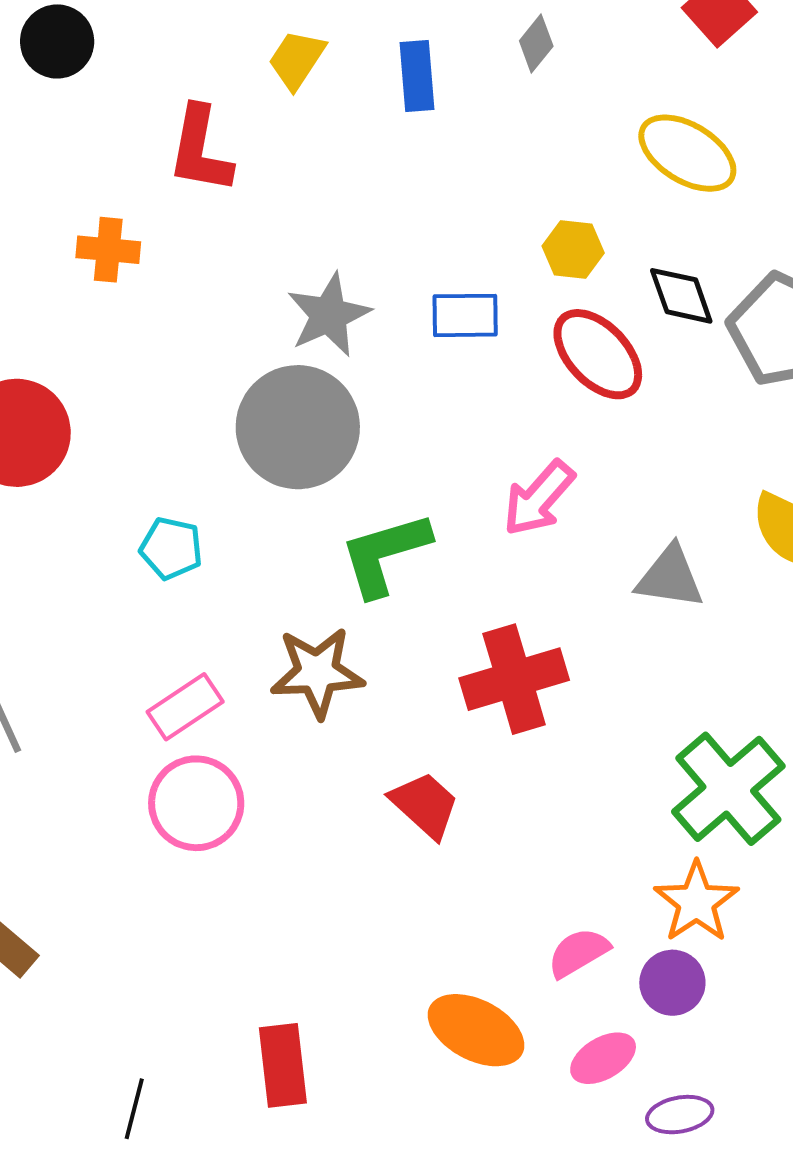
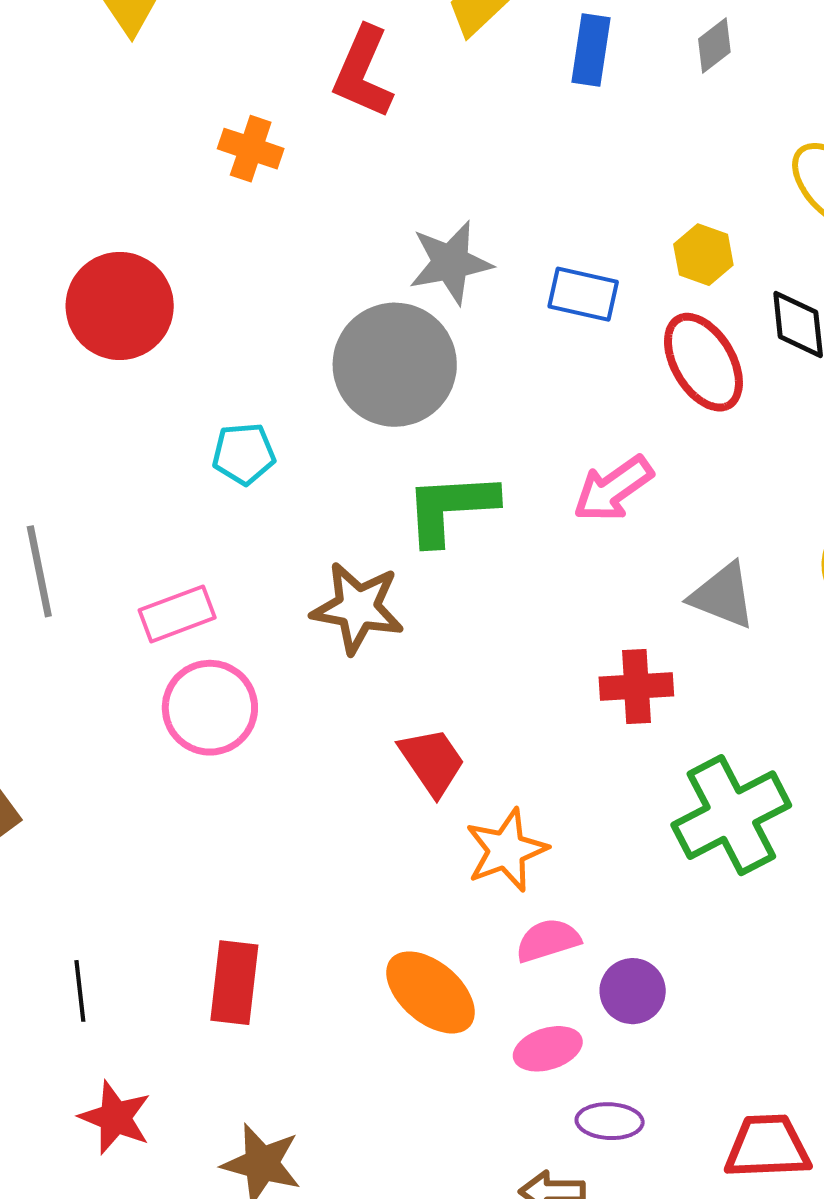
cyan pentagon: (171, 548) -> (244, 454), turned -30
red cross: (514, 679) -> (636, 686), moved, size x0.7
pink rectangle: (185, 707) -> (177, 614), moved
orange star: (696, 902) -> (506, 850), moved
black line: (134, 1109) -> (80, 991), turned -34

